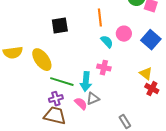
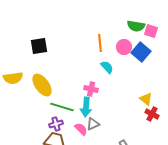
black square: (60, 26) -> (39, 46), moved
pink circle: (124, 34) -> (124, 47), moved
blue square: (151, 40) -> (141, 52), moved
pink cross: (104, 68) -> (91, 89), moved

